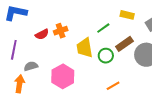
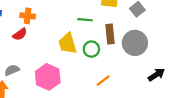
green line: (103, 28) -> (85, 20), turned 48
orange cross: (61, 31) -> (28, 16), moved, turned 32
brown rectangle: (124, 44) -> (110, 34), turned -54

